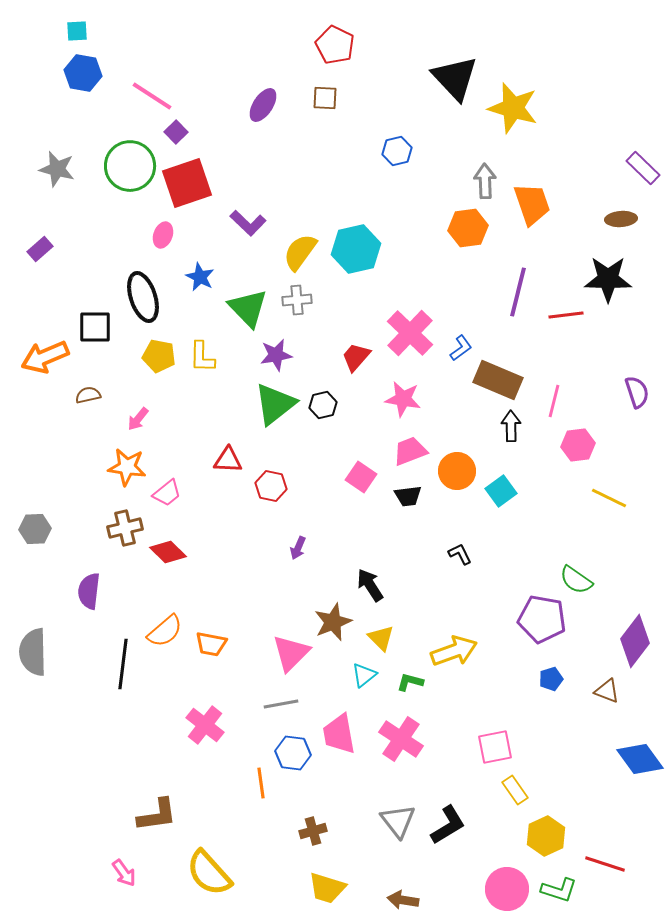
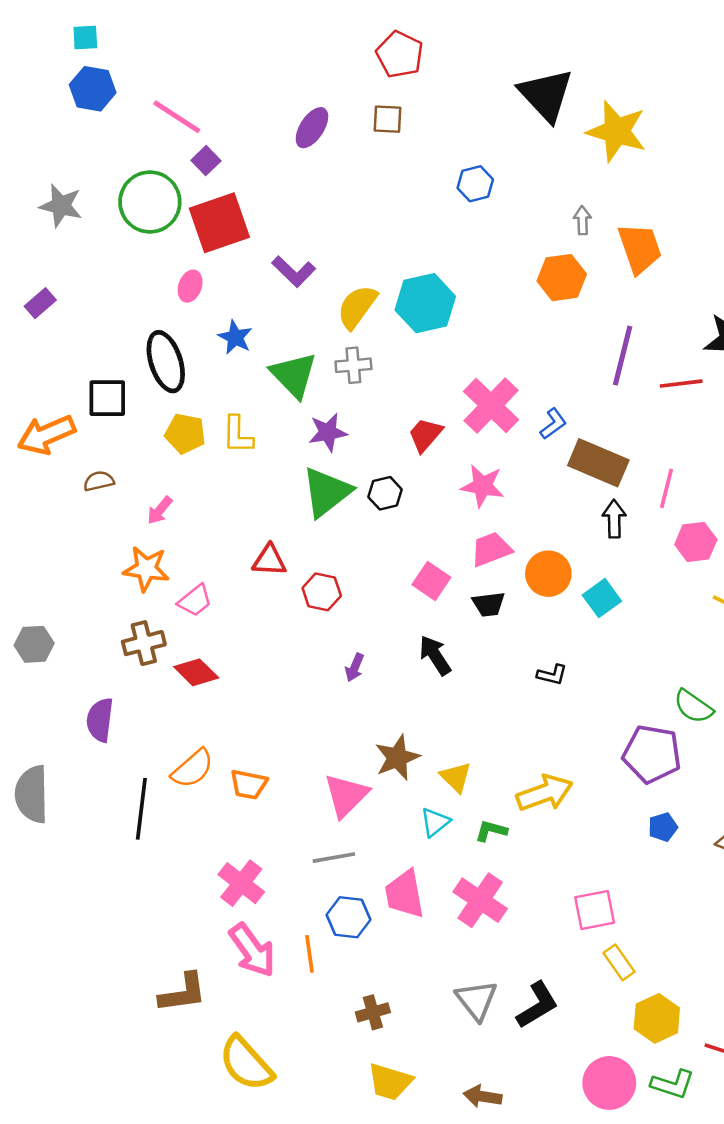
gray arrow: (485, 181) -> (582, 220), size x0.7
black L-shape: (460, 554) -> (552, 675), turned 130
black arrow: (370, 585) -> (435, 655), moved
pink arrow: (124, 873) -> (252, 950), moved, size x1.6

